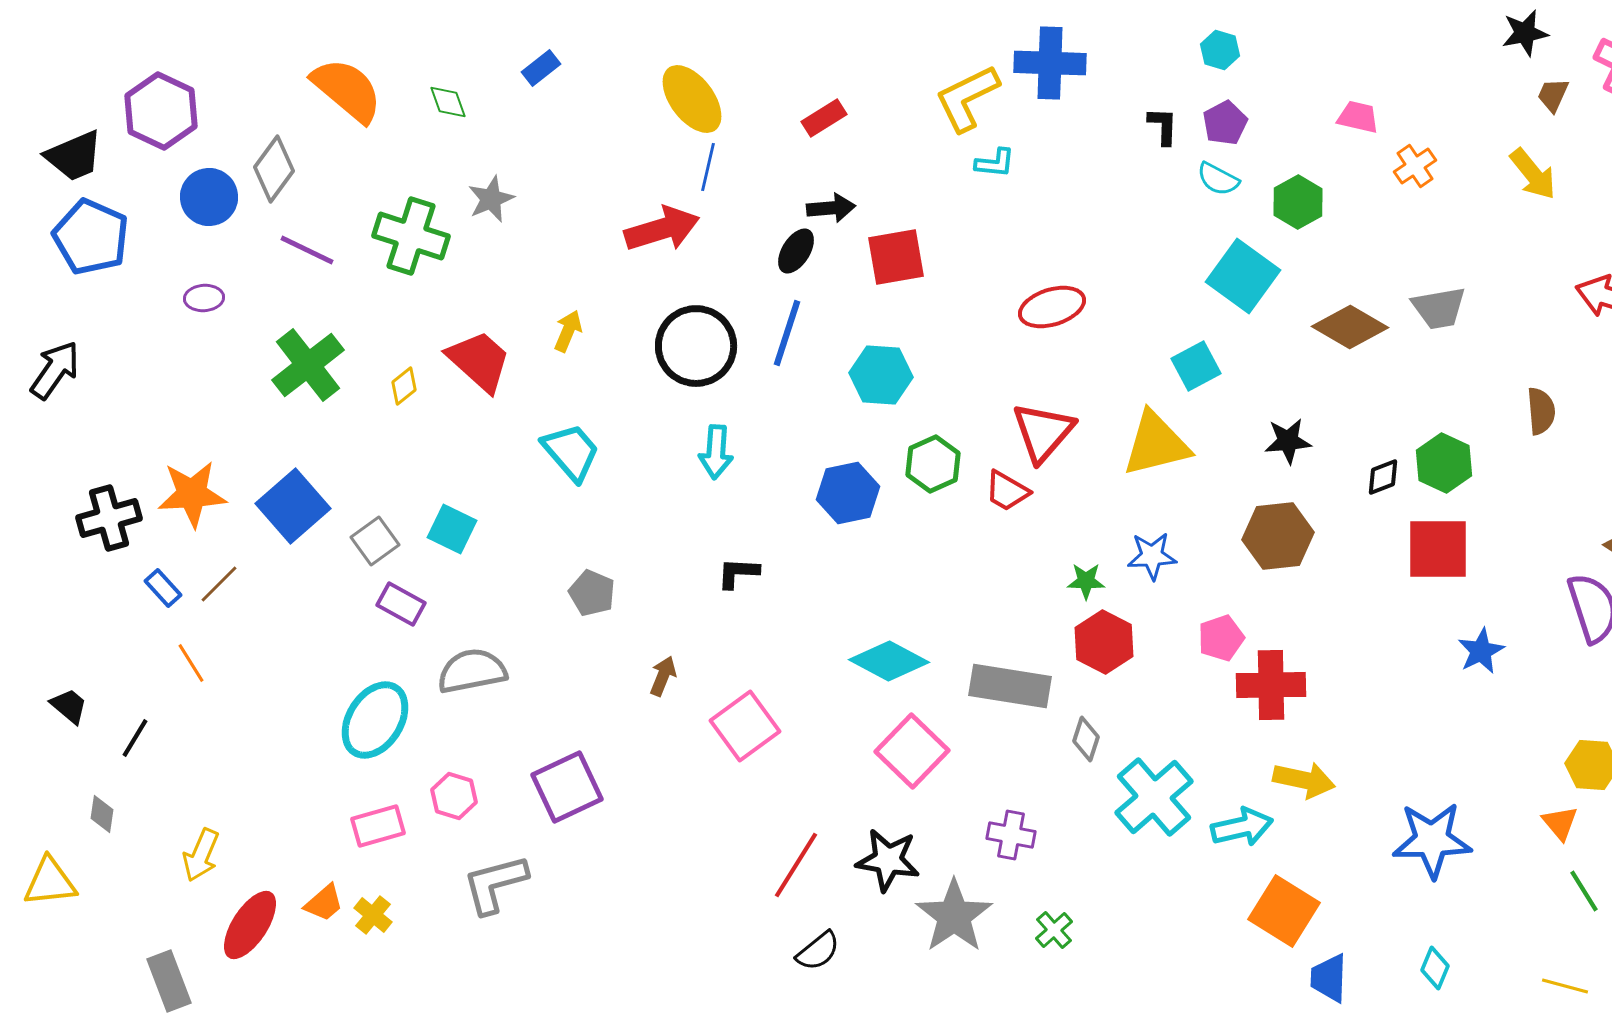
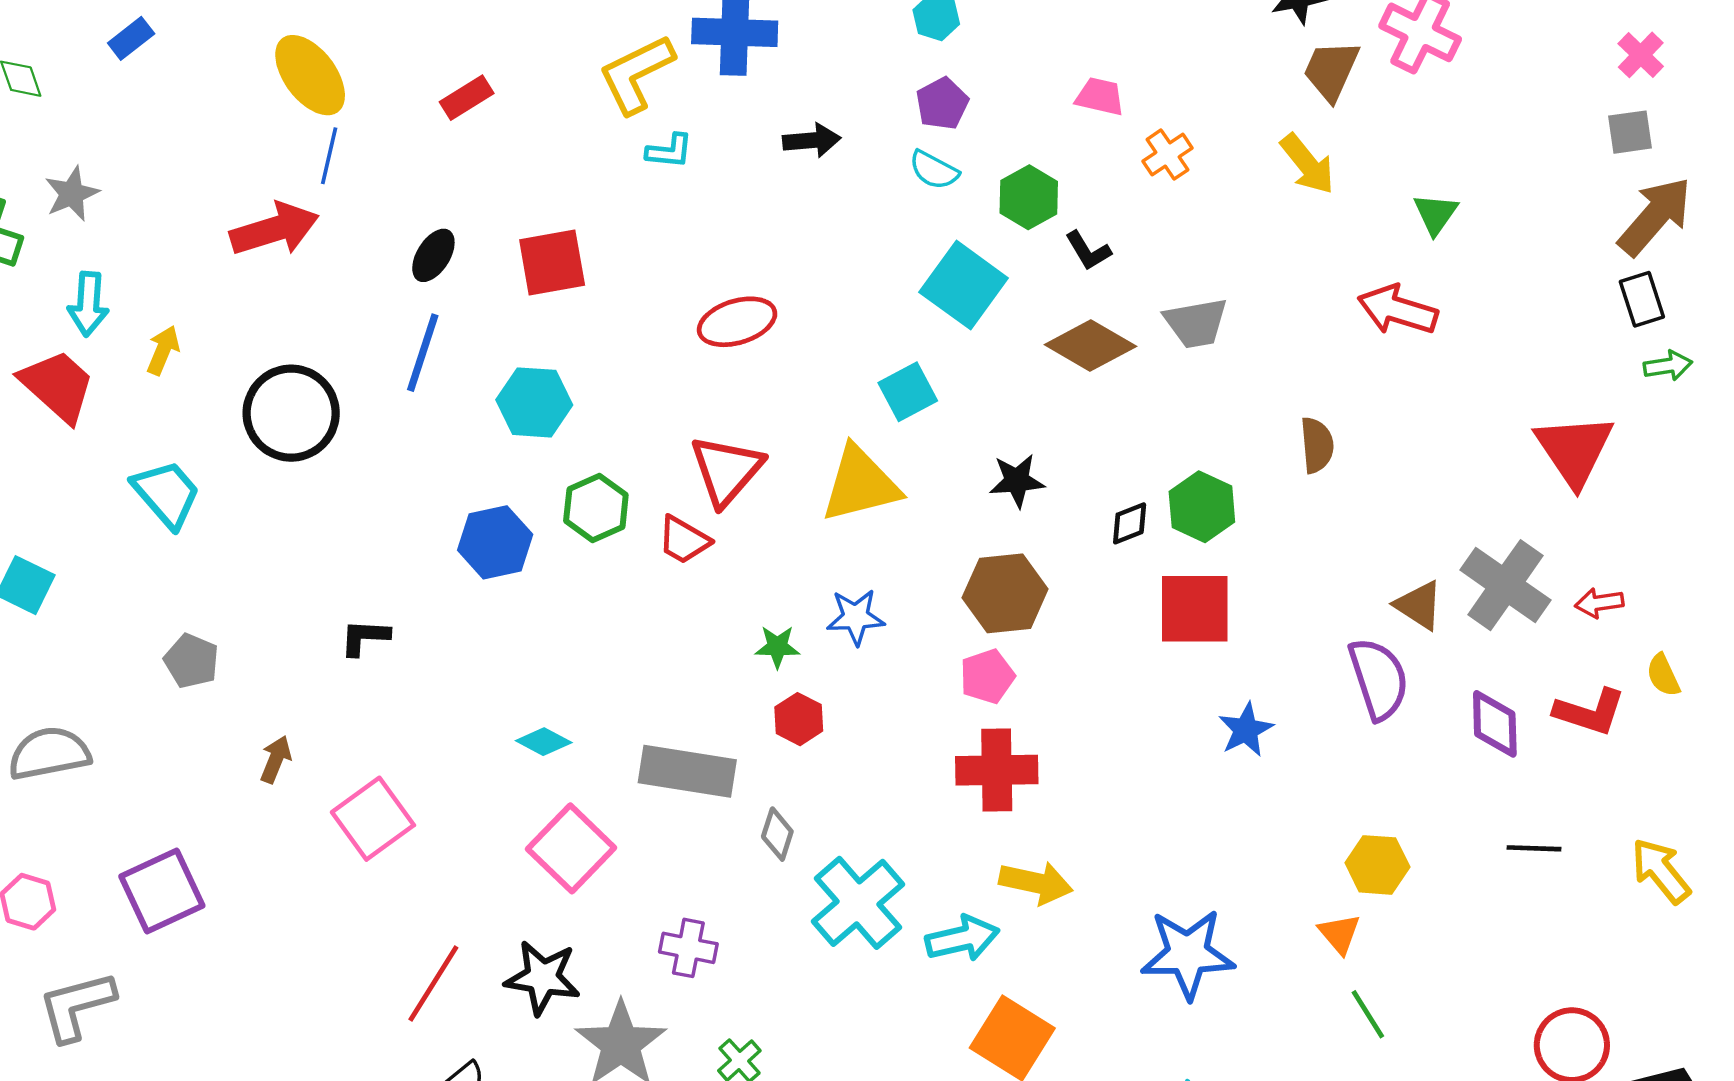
brown trapezoid: (1553, 95) -> (1331, 70), size x1.5
black L-shape: (1163, 126) -> (1088, 251), moved, turned 147
black arrow: (831, 208) -> (812, 140), moved
black circle: (696, 346) -> (291, 413), moved
cyan arrow: (716, 452) -> (88, 304), moved
pink pentagon: (1221, 638) -> (987, 676), moved
red hexagon: (1104, 642) -> (799, 719), size x0.7
cyan diamond: (889, 661) -> (544, 742), size x0.6

